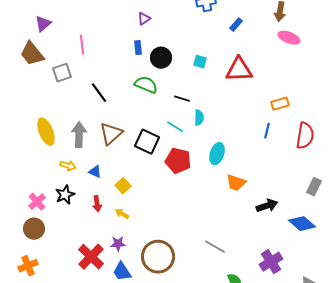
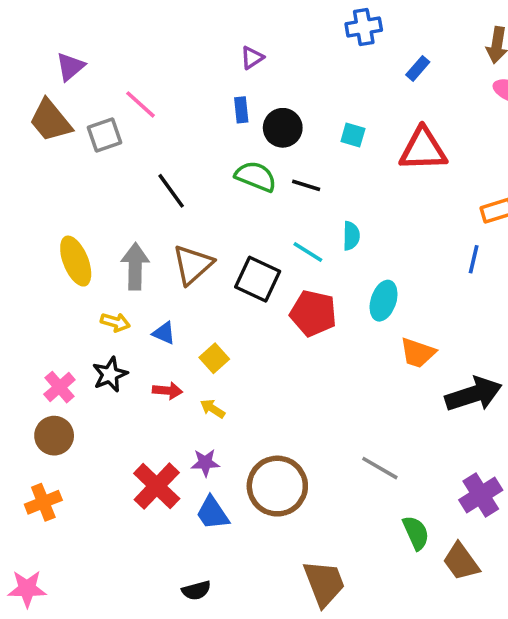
pink line: (82, 45) -> (140, 104), turned -42
gray square: (62, 73) -> (104, 135), moved
black line: (182, 99) -> (306, 185), moved
red arrow: (97, 204) -> (168, 391), turned -77
black arrow: (267, 206) -> (474, 394), size x1.4

